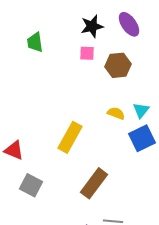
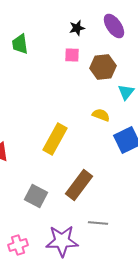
black star: (92, 26) -> (77, 28), size x0.7
cyan triangle: (141, 110) -> (126, 92), moved
gray square: (31, 185) -> (36, 196), moved

